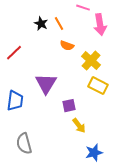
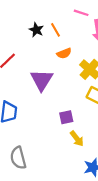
orange semicircle: (67, 46) -> (64, 53), turned -40
purple triangle: (46, 84) -> (42, 80), moved

